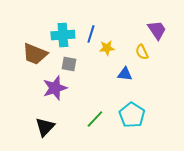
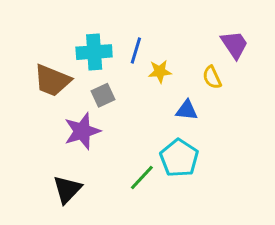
gray square: (69, 64) -> (103, 95), turned -35
cyan pentagon: (132, 115) -> (179, 158), moved

